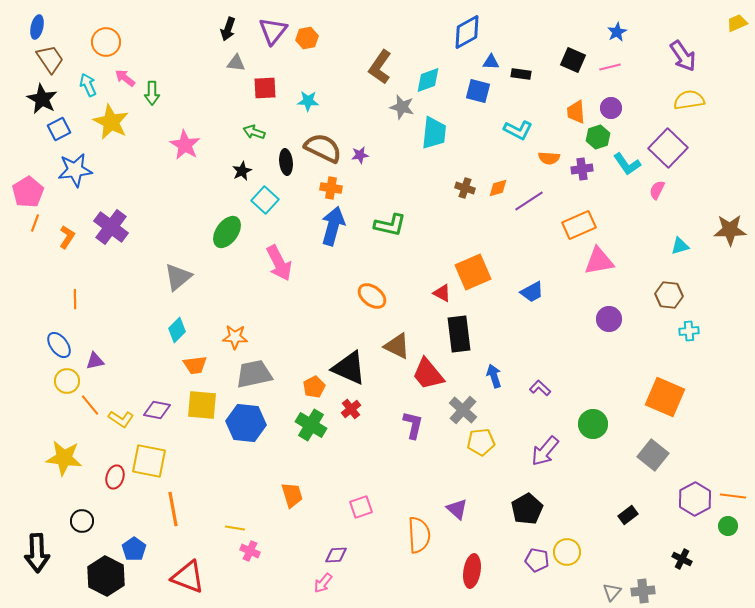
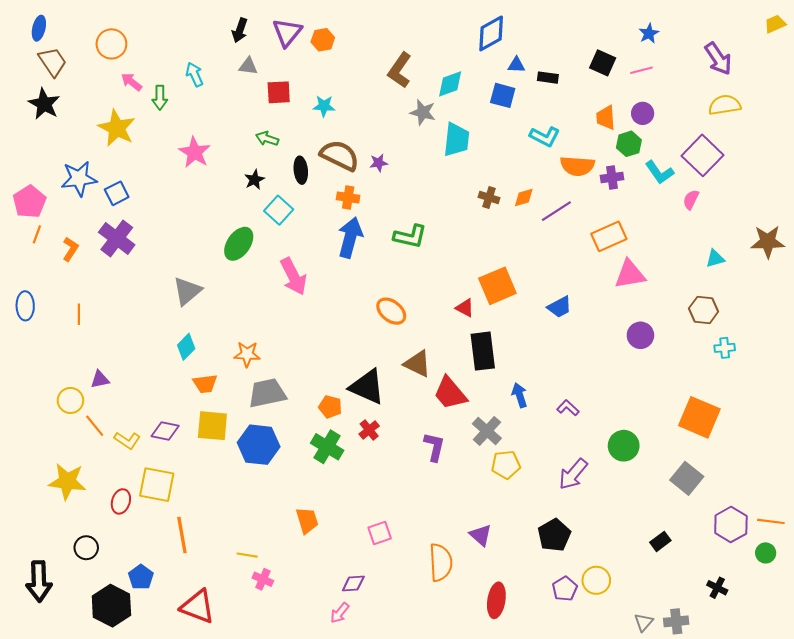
cyan arrow: (88, 85) -> (195, 74), moved
blue square: (59, 129) -> (117, 193), moved
orange semicircle: (549, 158) -> (577, 166), size x1.5
blue ellipse: (59, 345) -> (25, 306), moved, turned 36
orange pentagon: (314, 387) -> (330, 407), turned -30
purple pentagon: (537, 560) -> (565, 589), turned 30

